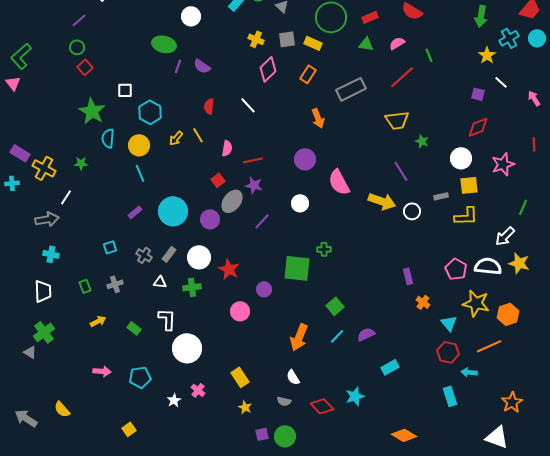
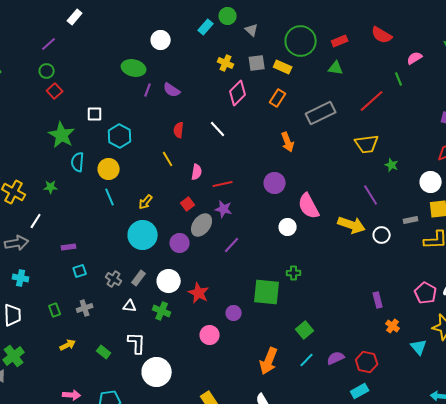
pink semicircle: (397, 43) -> (415, 58), moved
yellow arrow: (176, 138) -> (146, 202), moved
white circle: (300, 203) -> (288, 227), moved
purple rectangle: (135, 212) -> (69, 247), moved, turned 32
green cross: (192, 287) -> (162, 311), turned 30
red hexagon: (448, 352) -> (367, 362), moved

